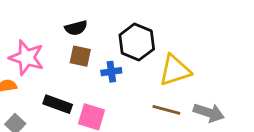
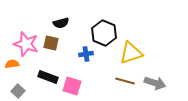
brown square: (80, 56) -> (51, 43), moved

